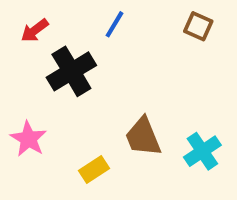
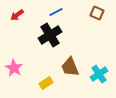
blue line: (114, 24) -> (56, 12), turned 32
black cross: (71, 71) -> (50, 35), moved

